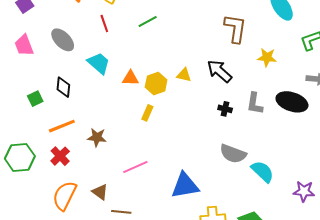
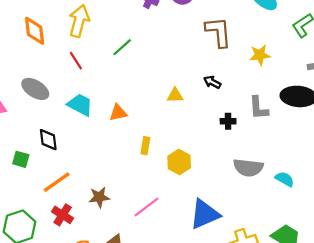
black arrow: (219, 71) -> (212, 82), size x0.6
yellow hexagon: (156, 83) -> (179, 162), moved
green square: (35, 99) -> (21, 159), turned -35
brown star: (97, 137) -> (99, 197), moved
cyan semicircle: (263, 171) -> (285, 179), size x0.7

